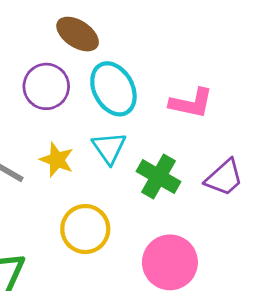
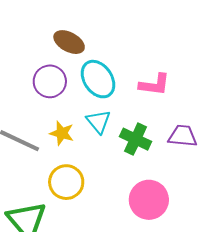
purple trapezoid: (224, 178) -> (183, 136), turned -128
yellow circle: (85, 229) -> (66, 182), moved

